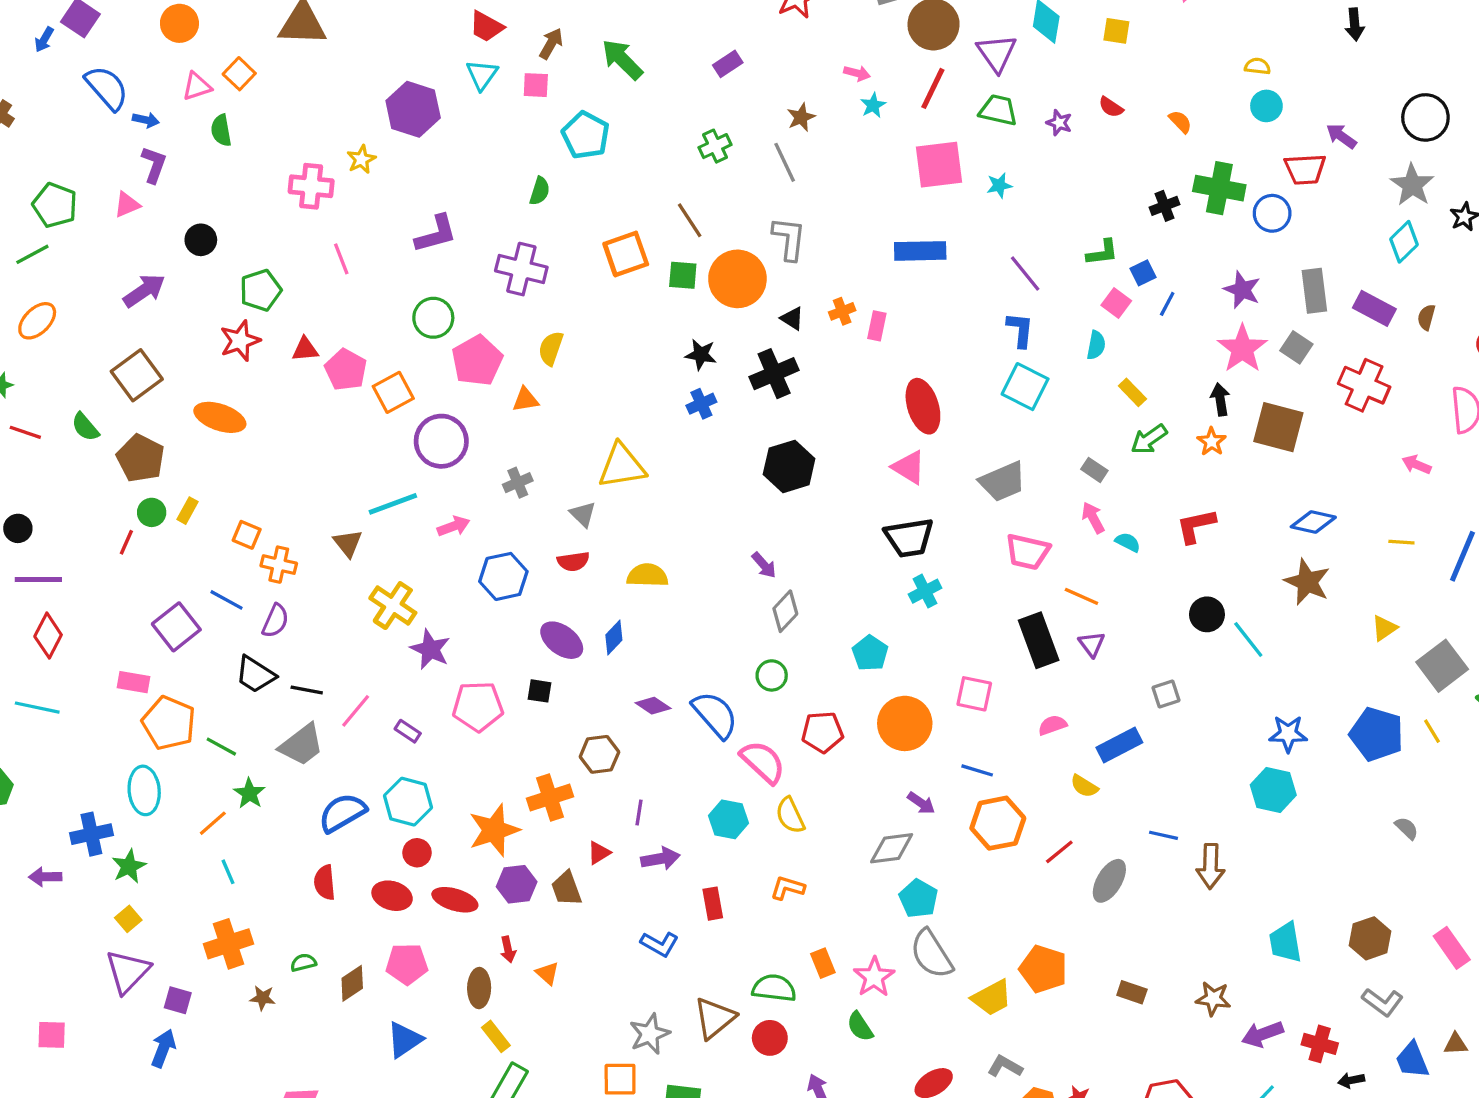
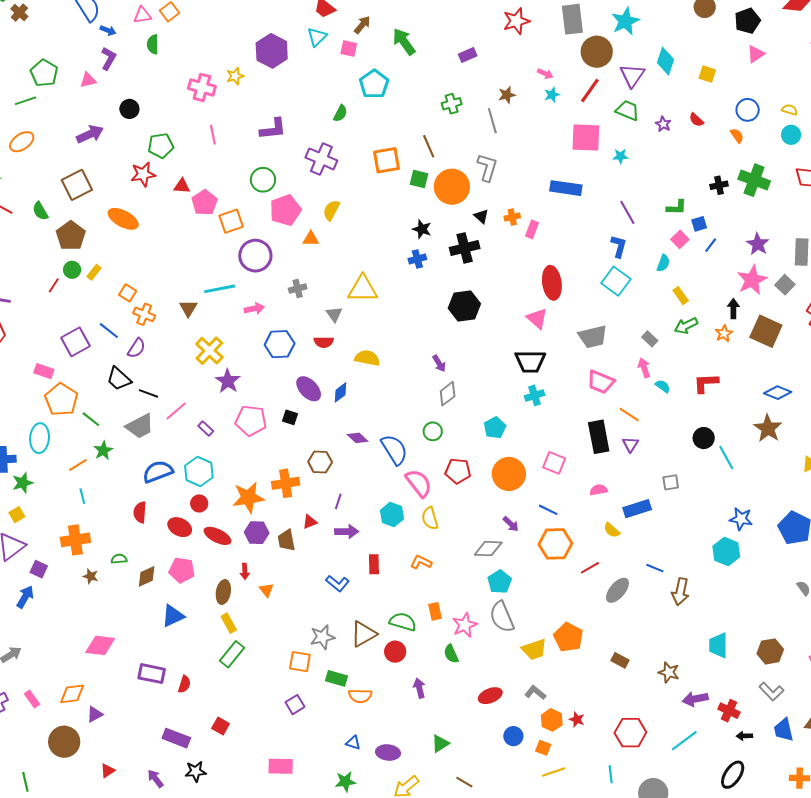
blue circle: (1272, 213) -> (748, 110), moved

